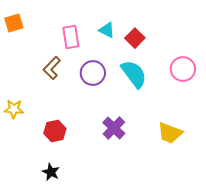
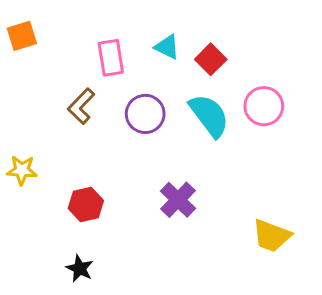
pink circle: (183, 69) -> (264, 106), moved
yellow trapezoid: (170, 133) -> (272, 236), moved

